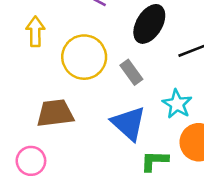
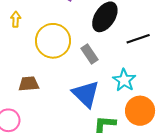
yellow arrow: (35, 31) -> (16, 19), size x0.7
brown trapezoid: (55, 113) -> (29, 84), size x0.7

